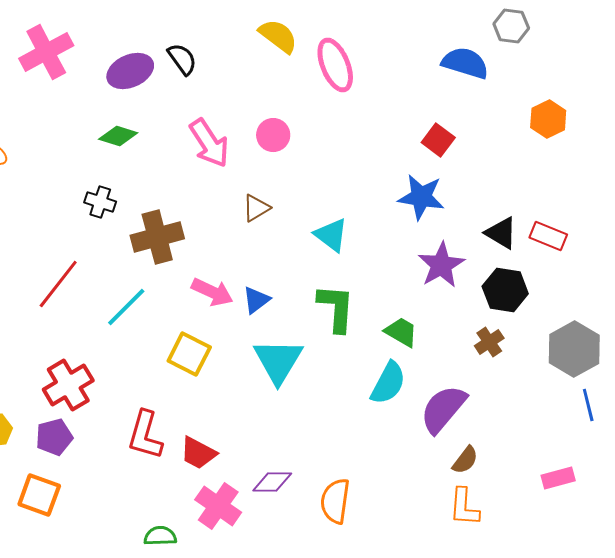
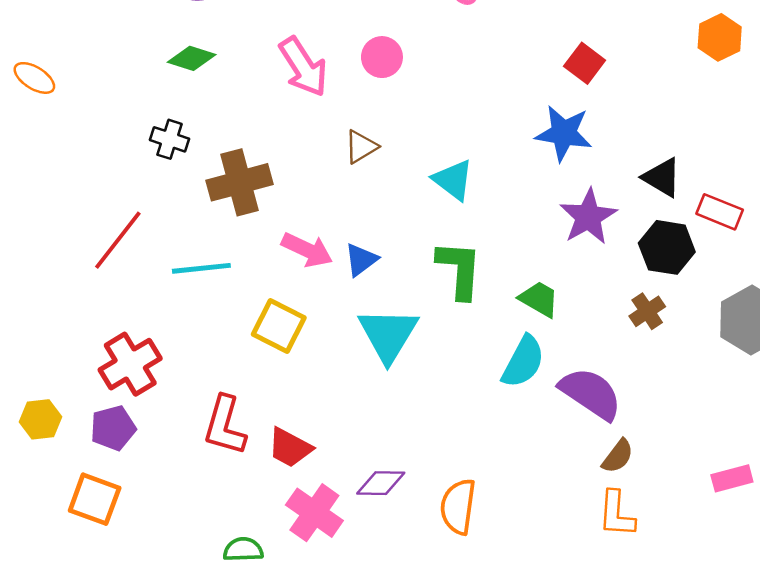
red rectangle: (548, 236) -> (720, 212), moved
cyan line: (126, 307) -> (201, 268), turned 39
purple semicircle: (443, 409) -> (591, 394), turned 84

